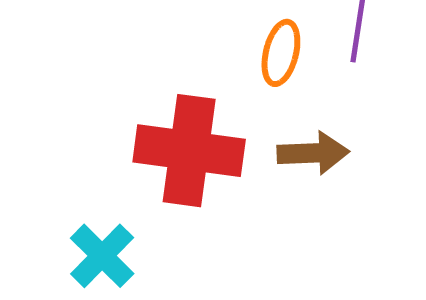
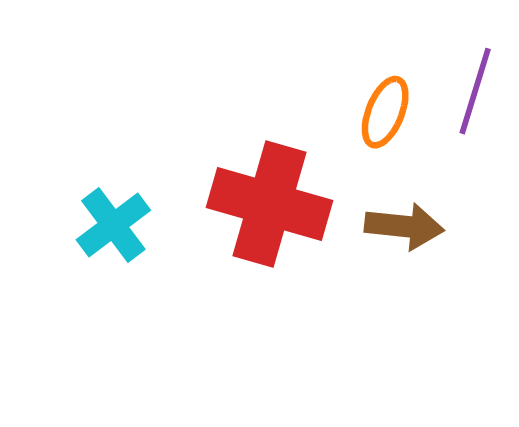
cyan cross: (102, 256) -> (113, 225), moved

